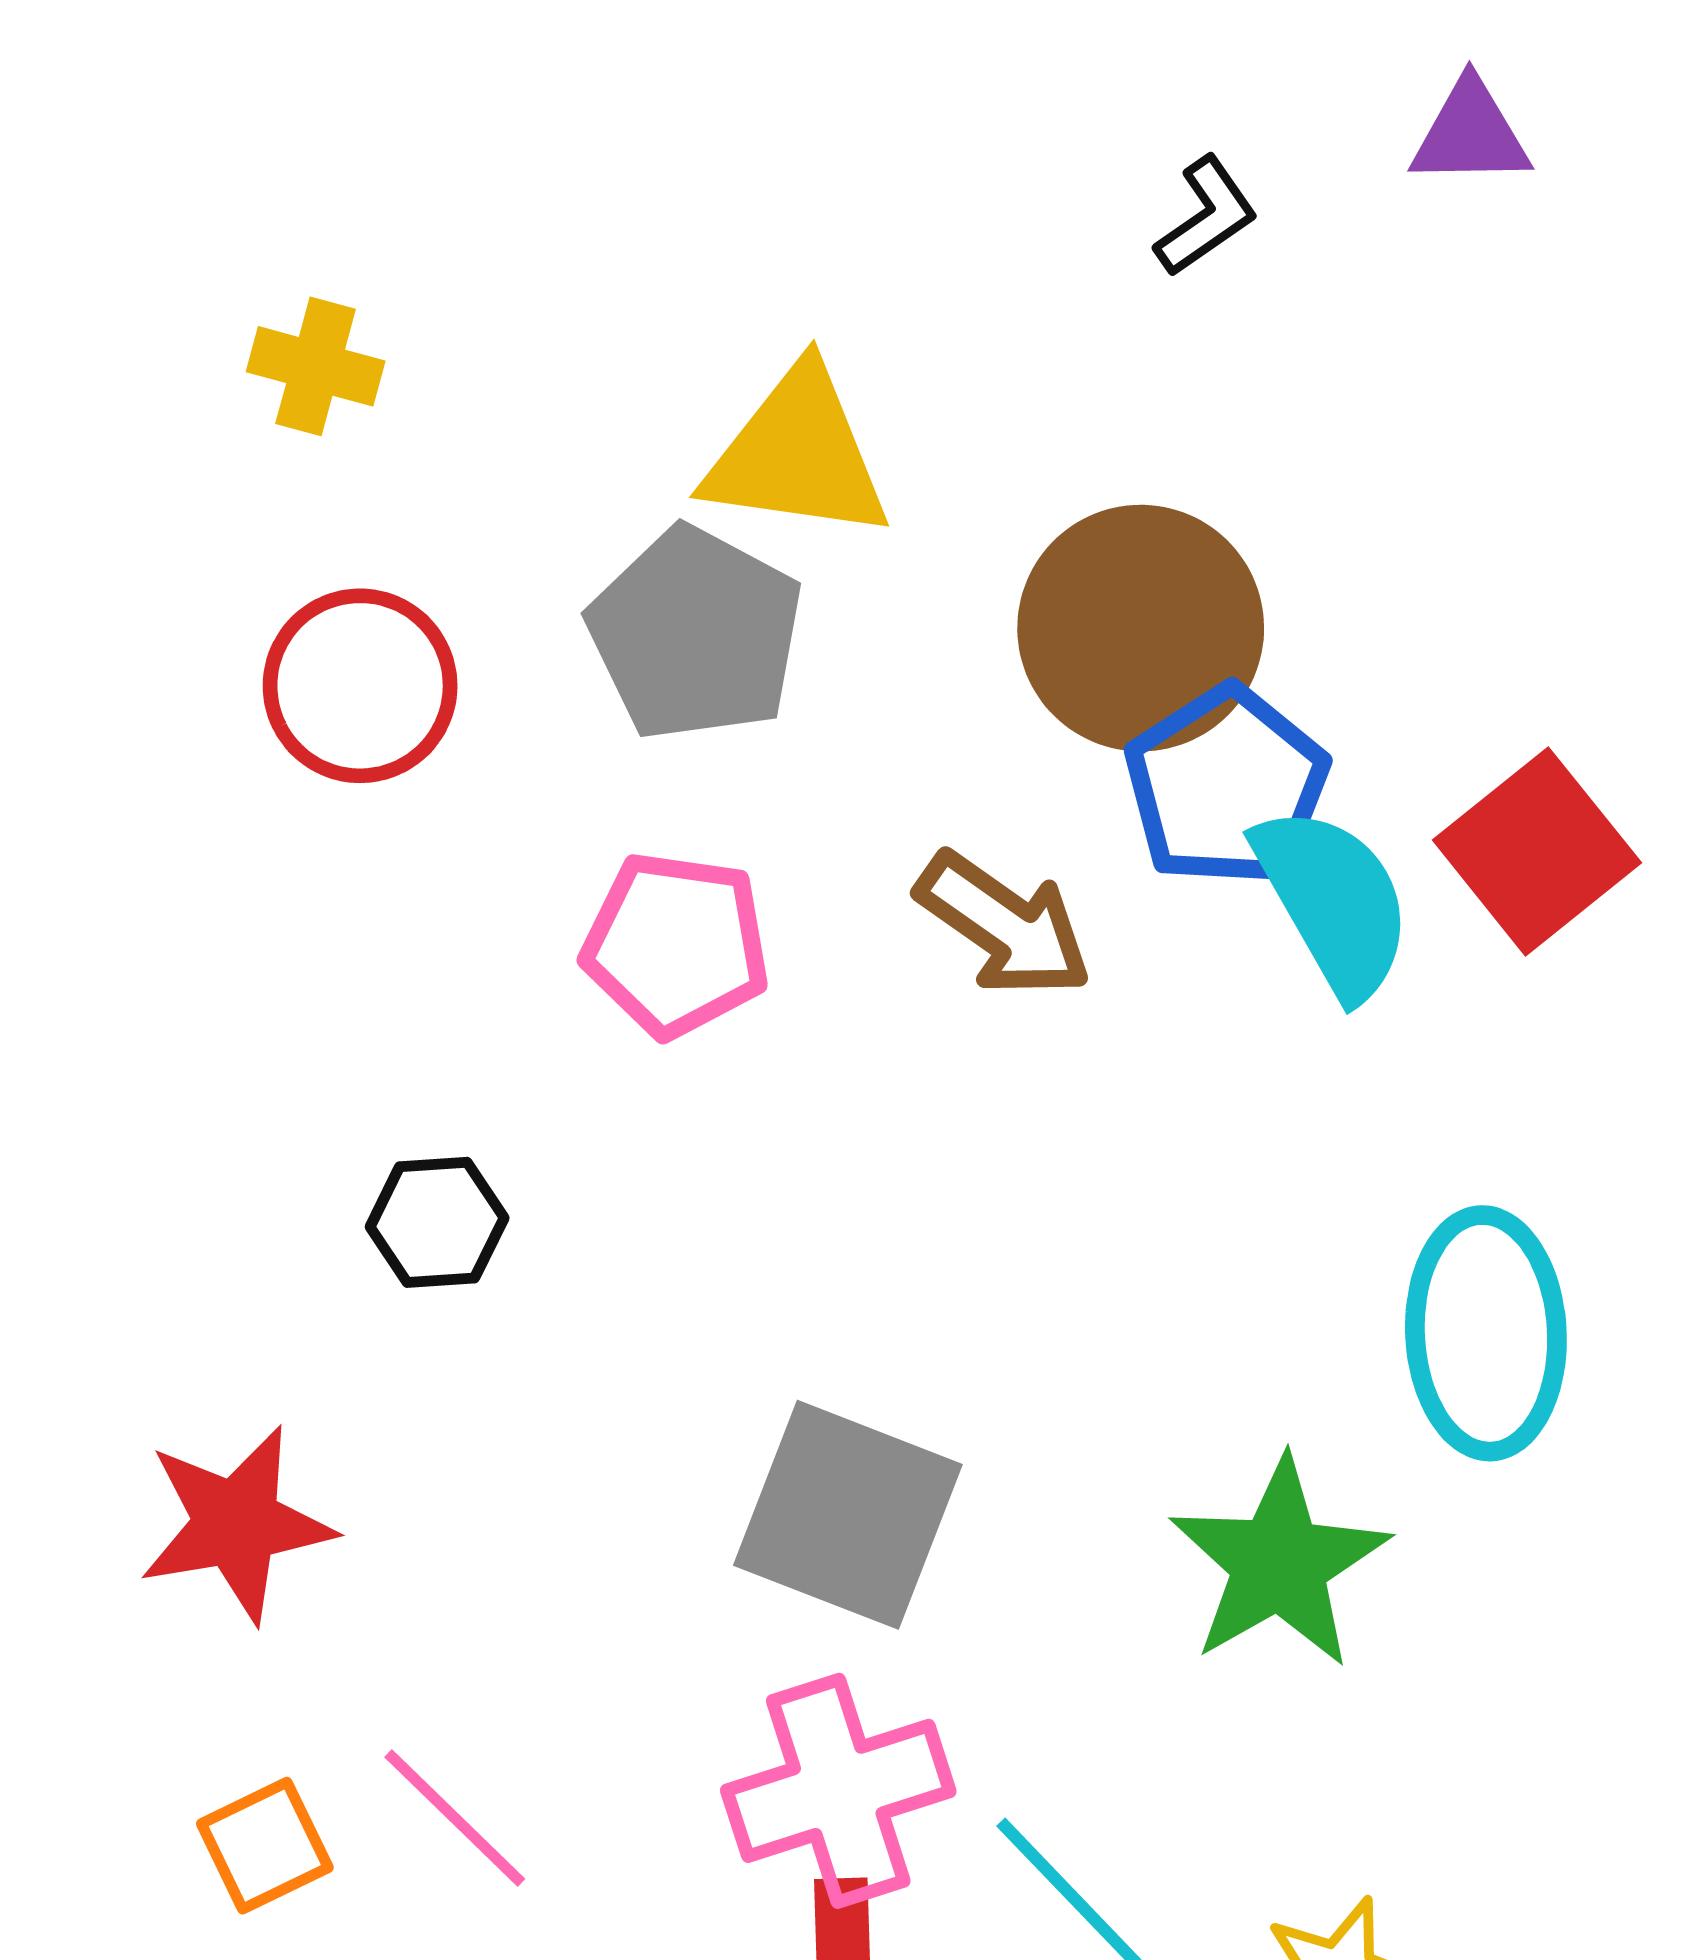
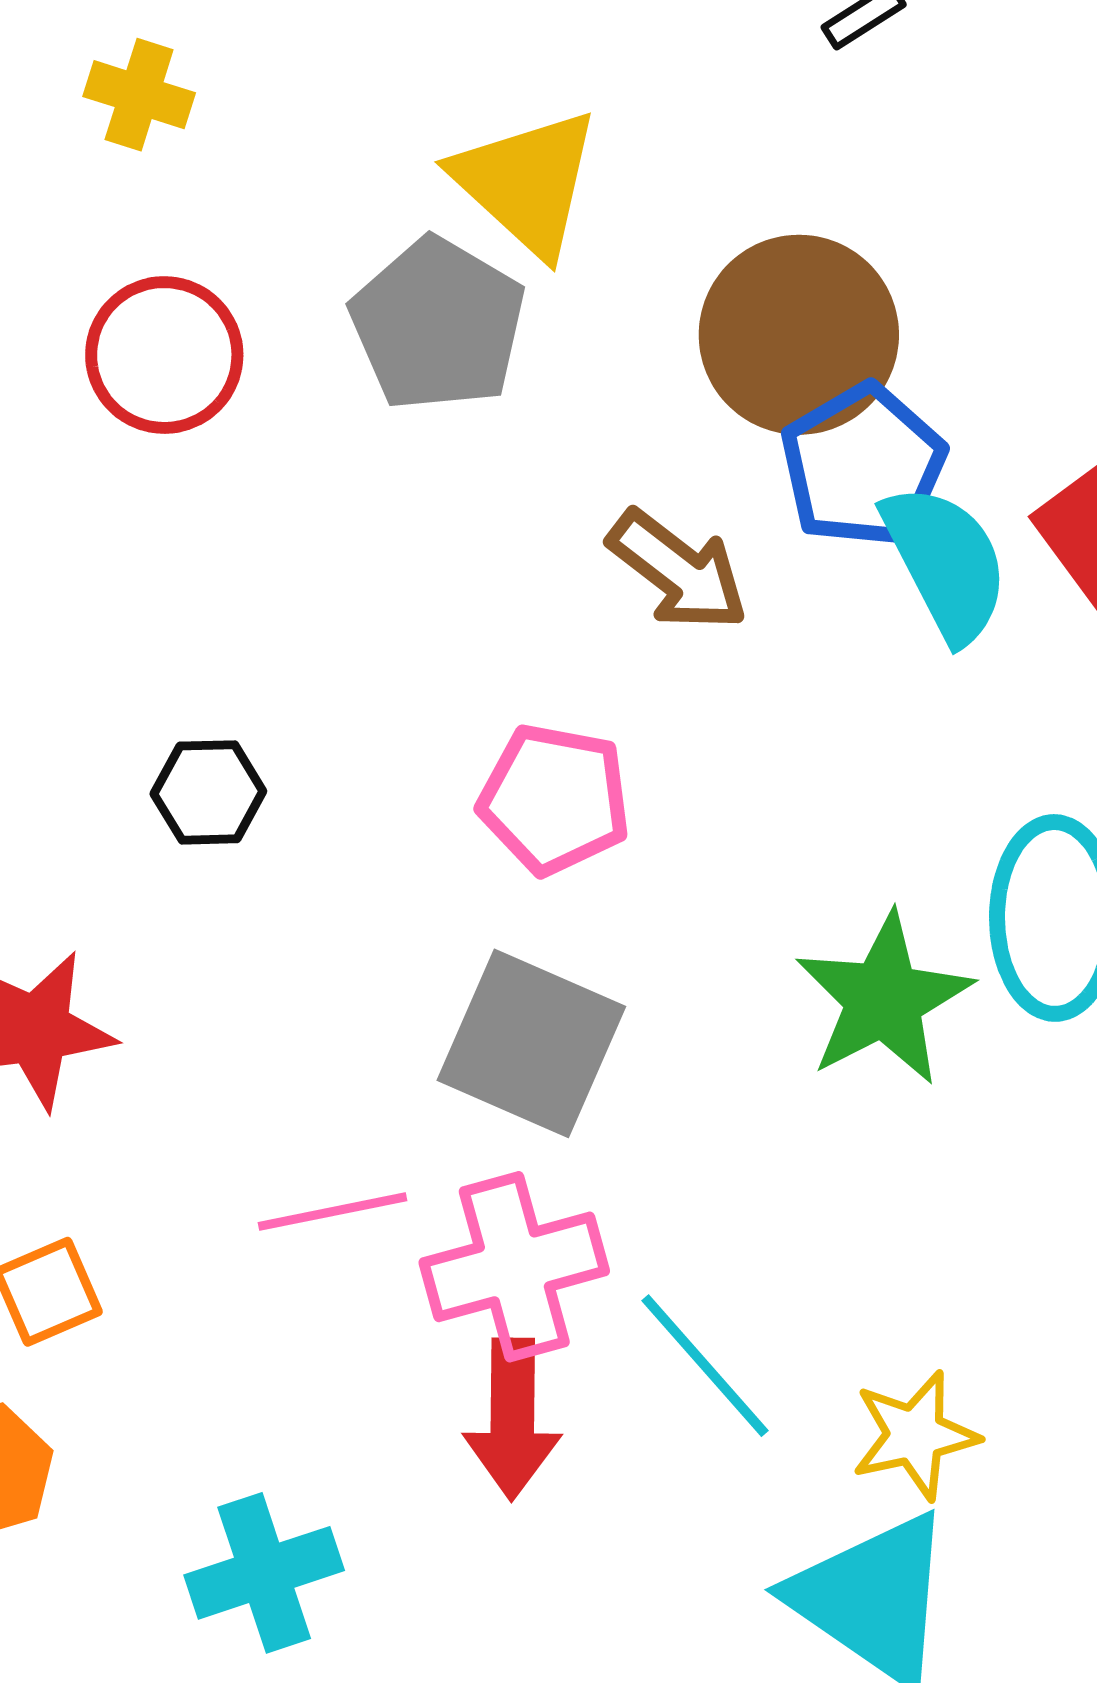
yellow triangle: (797, 454) -> (526, 182), turned 32
pink pentagon: (676, 945) -> (555, 799), moved
green star: (1279, 1563) -> (884, 999), moved
pink line: (455, 1818) -> (333, 1212), moved, turned -58

